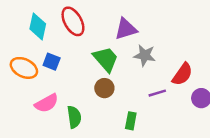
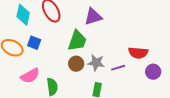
gray star: (145, 55) -> (96, 63), moved
green trapezoid: (106, 59) -> (77, 41), turned 60
red semicircle: (182, 74) -> (138, 53), turned 60

